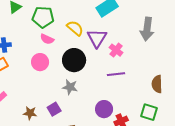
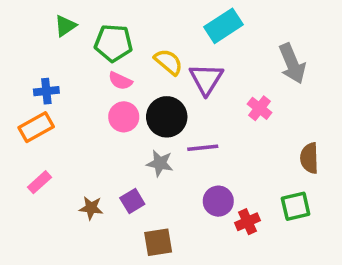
gray arrow: (147, 29) -> (292, 64), turned -30
pink cross: (116, 50) -> (260, 108), moved
pink circle: (40, 62) -> (124, 117), moved
purple line: (116, 74) -> (203, 148), moved
green square: (149, 112) -> (296, 206), turned -30

